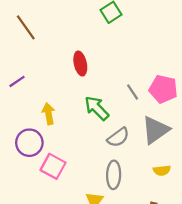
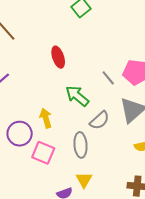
yellow arrow: (48, 114) -> (46, 118), moved
gray ellipse: (114, 175) -> (80, 145), moved

